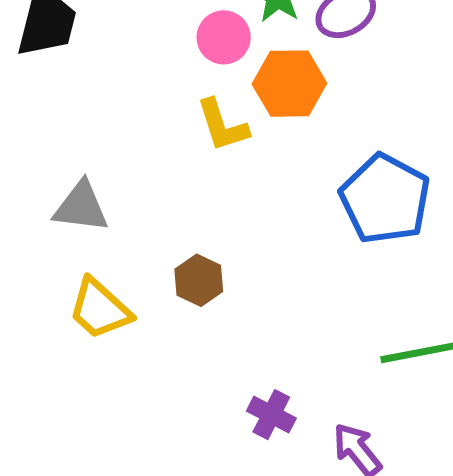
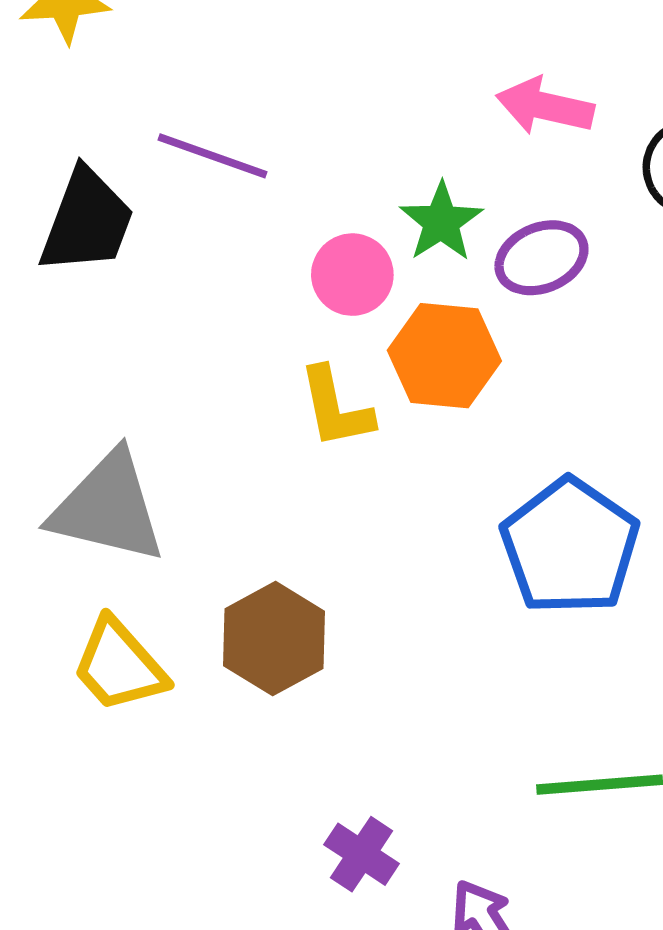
gray triangle: (81, 207) -> (108, 508), size x1.4
brown hexagon: (199, 280) -> (274, 639), size x1.4

